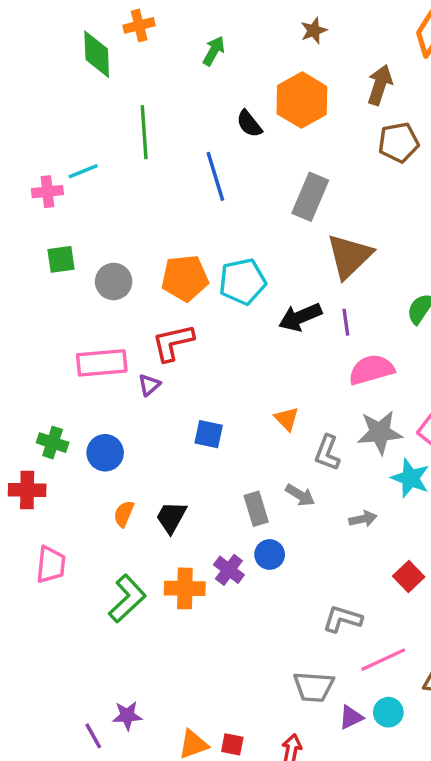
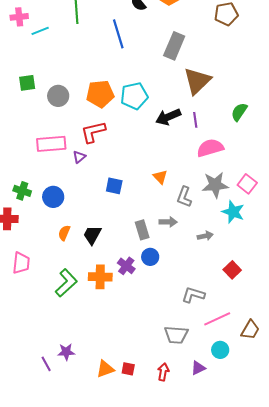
pink cross: (47, 192) -> (19, 17), moved
gray arrow: (300, 495) -> (168, 222), turned -30
purple triangle: (351, 717) -> (198, 368), moved

